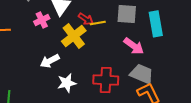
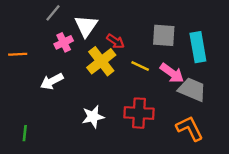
yellow line: (98, 23) -> (140, 66), moved, turned 35
white arrow: (50, 61) -> (52, 81), moved
gray trapezoid: (142, 74) -> (192, 90), moved

